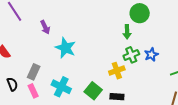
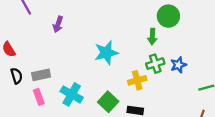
purple arrow: (45, 27) -> (58, 24), turned 40
cyan star: (65, 48) -> (106, 53), moved, turned 30
gray rectangle: (34, 72) -> (41, 75), turned 49
black semicircle: (12, 84) -> (16, 76), moved

